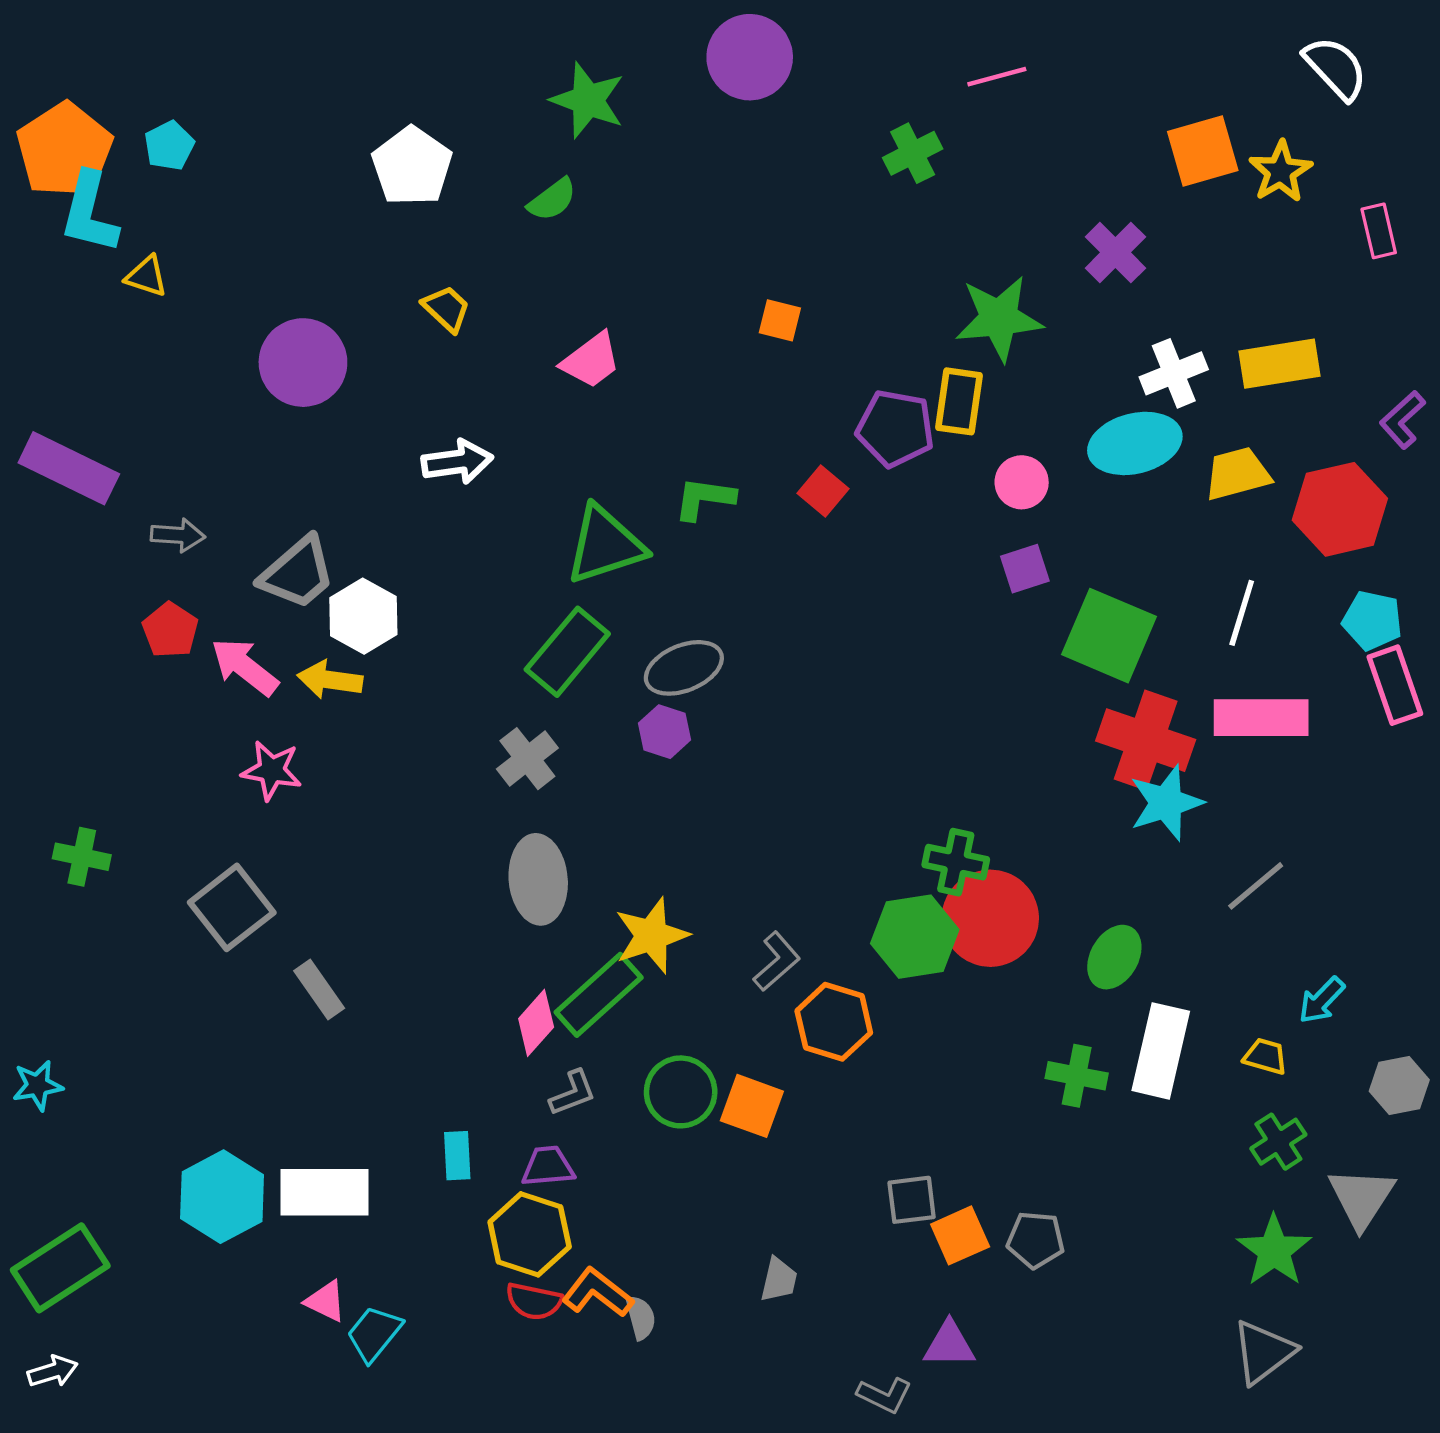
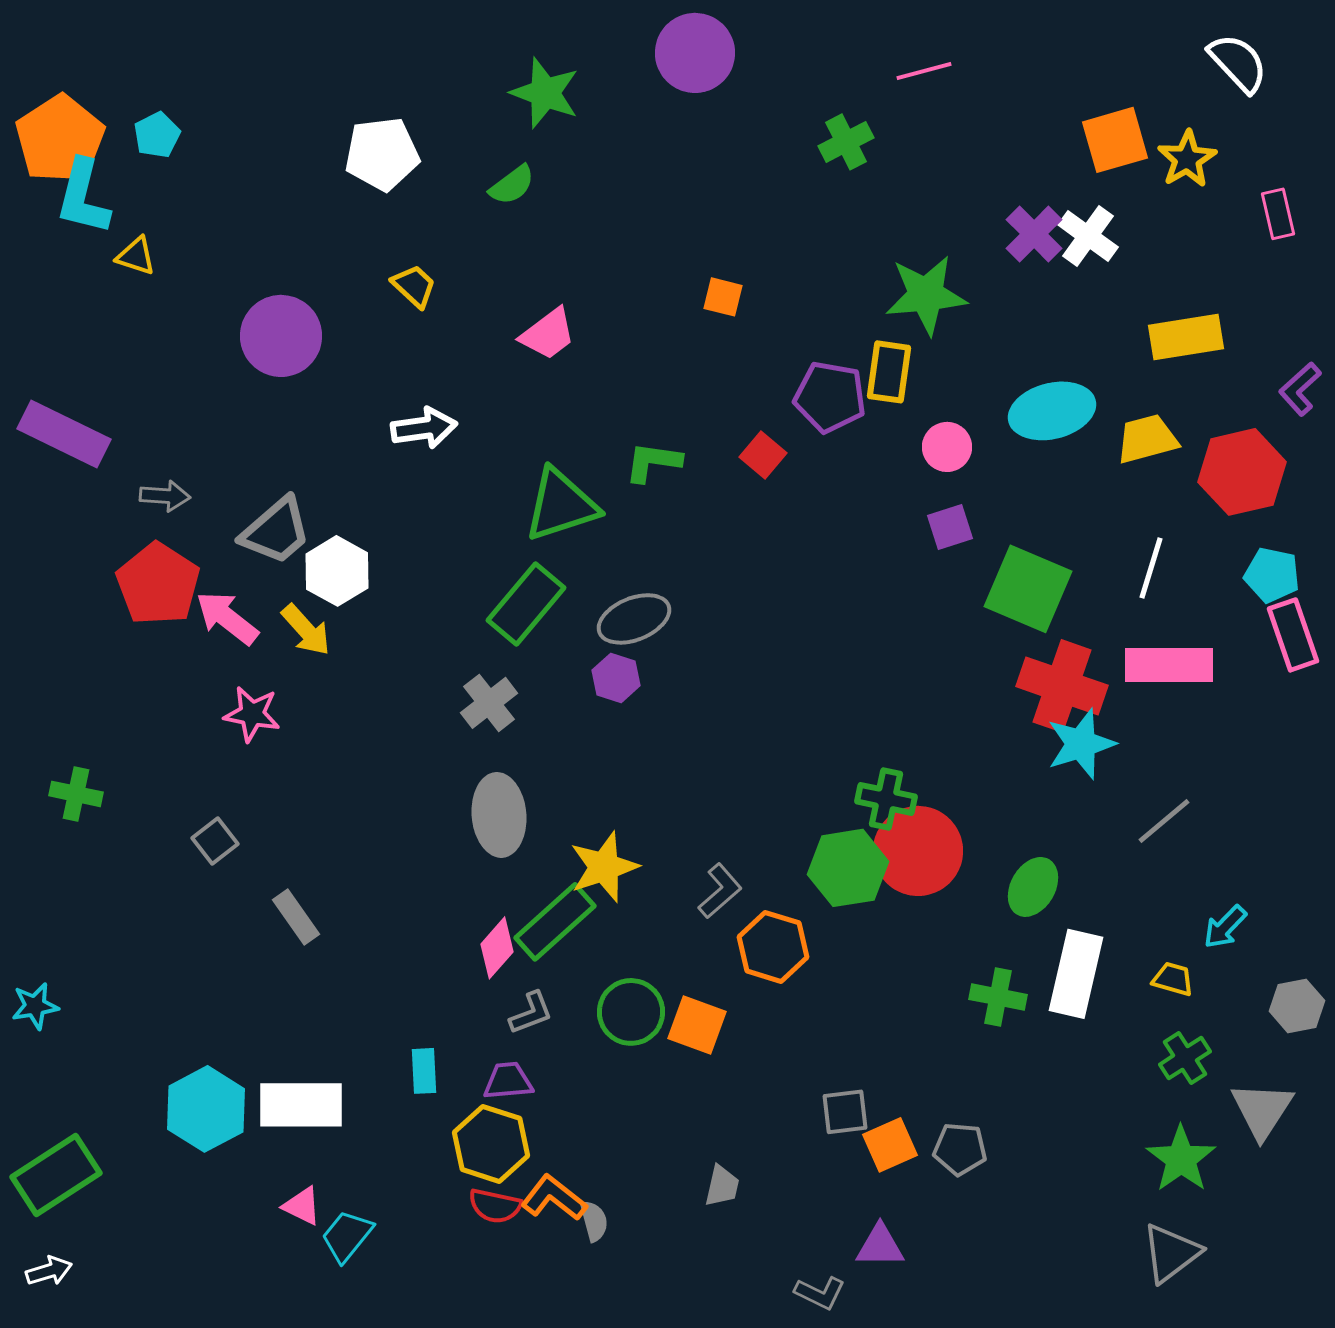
white pentagon: (412, 166) -> (382, 154), turned 30
white cross: (1174, 373) -> (1088, 236), moved, turned -32
red pentagon: (170, 630) -> (158, 584), size x1.6
yellow arrow: (330, 680) -> (306, 630), turned -140
gray square: (232, 907) -> (215, 841), size x0.6

